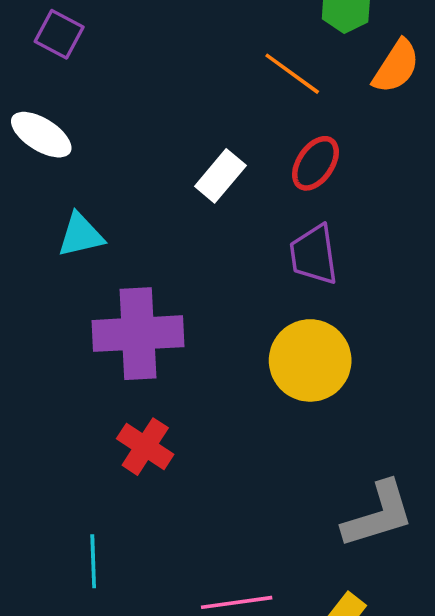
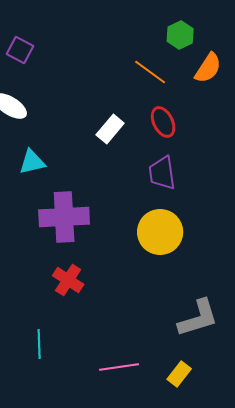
red ellipse: (315, 163) -> (163, 122), turned -60

